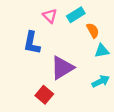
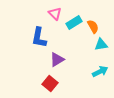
cyan rectangle: (76, 15) -> (74, 23), moved
purple triangle: (62, 68) -> (57, 60), moved, size x0.7

